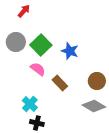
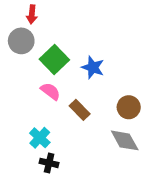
red arrow: (24, 11) -> (32, 14), turned 144
gray circle: (16, 42) -> (21, 41), moved
gray diamond: (94, 106) -> (125, 140), turned 30

